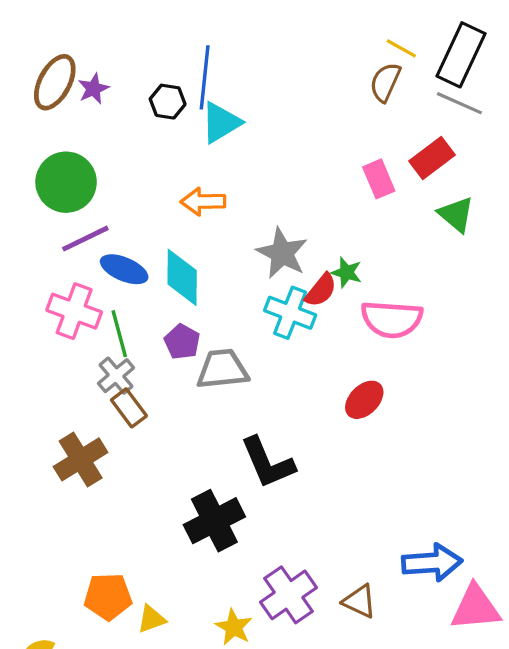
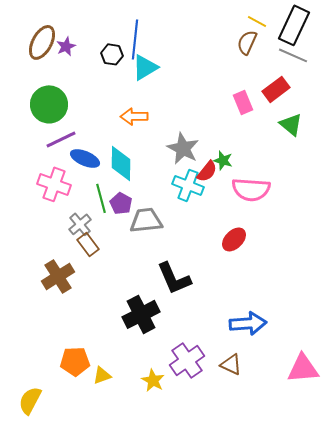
green line: (119, 334) -> (101, 198), moved
blue arrow: (432, 563) -> (248, 323), moved

